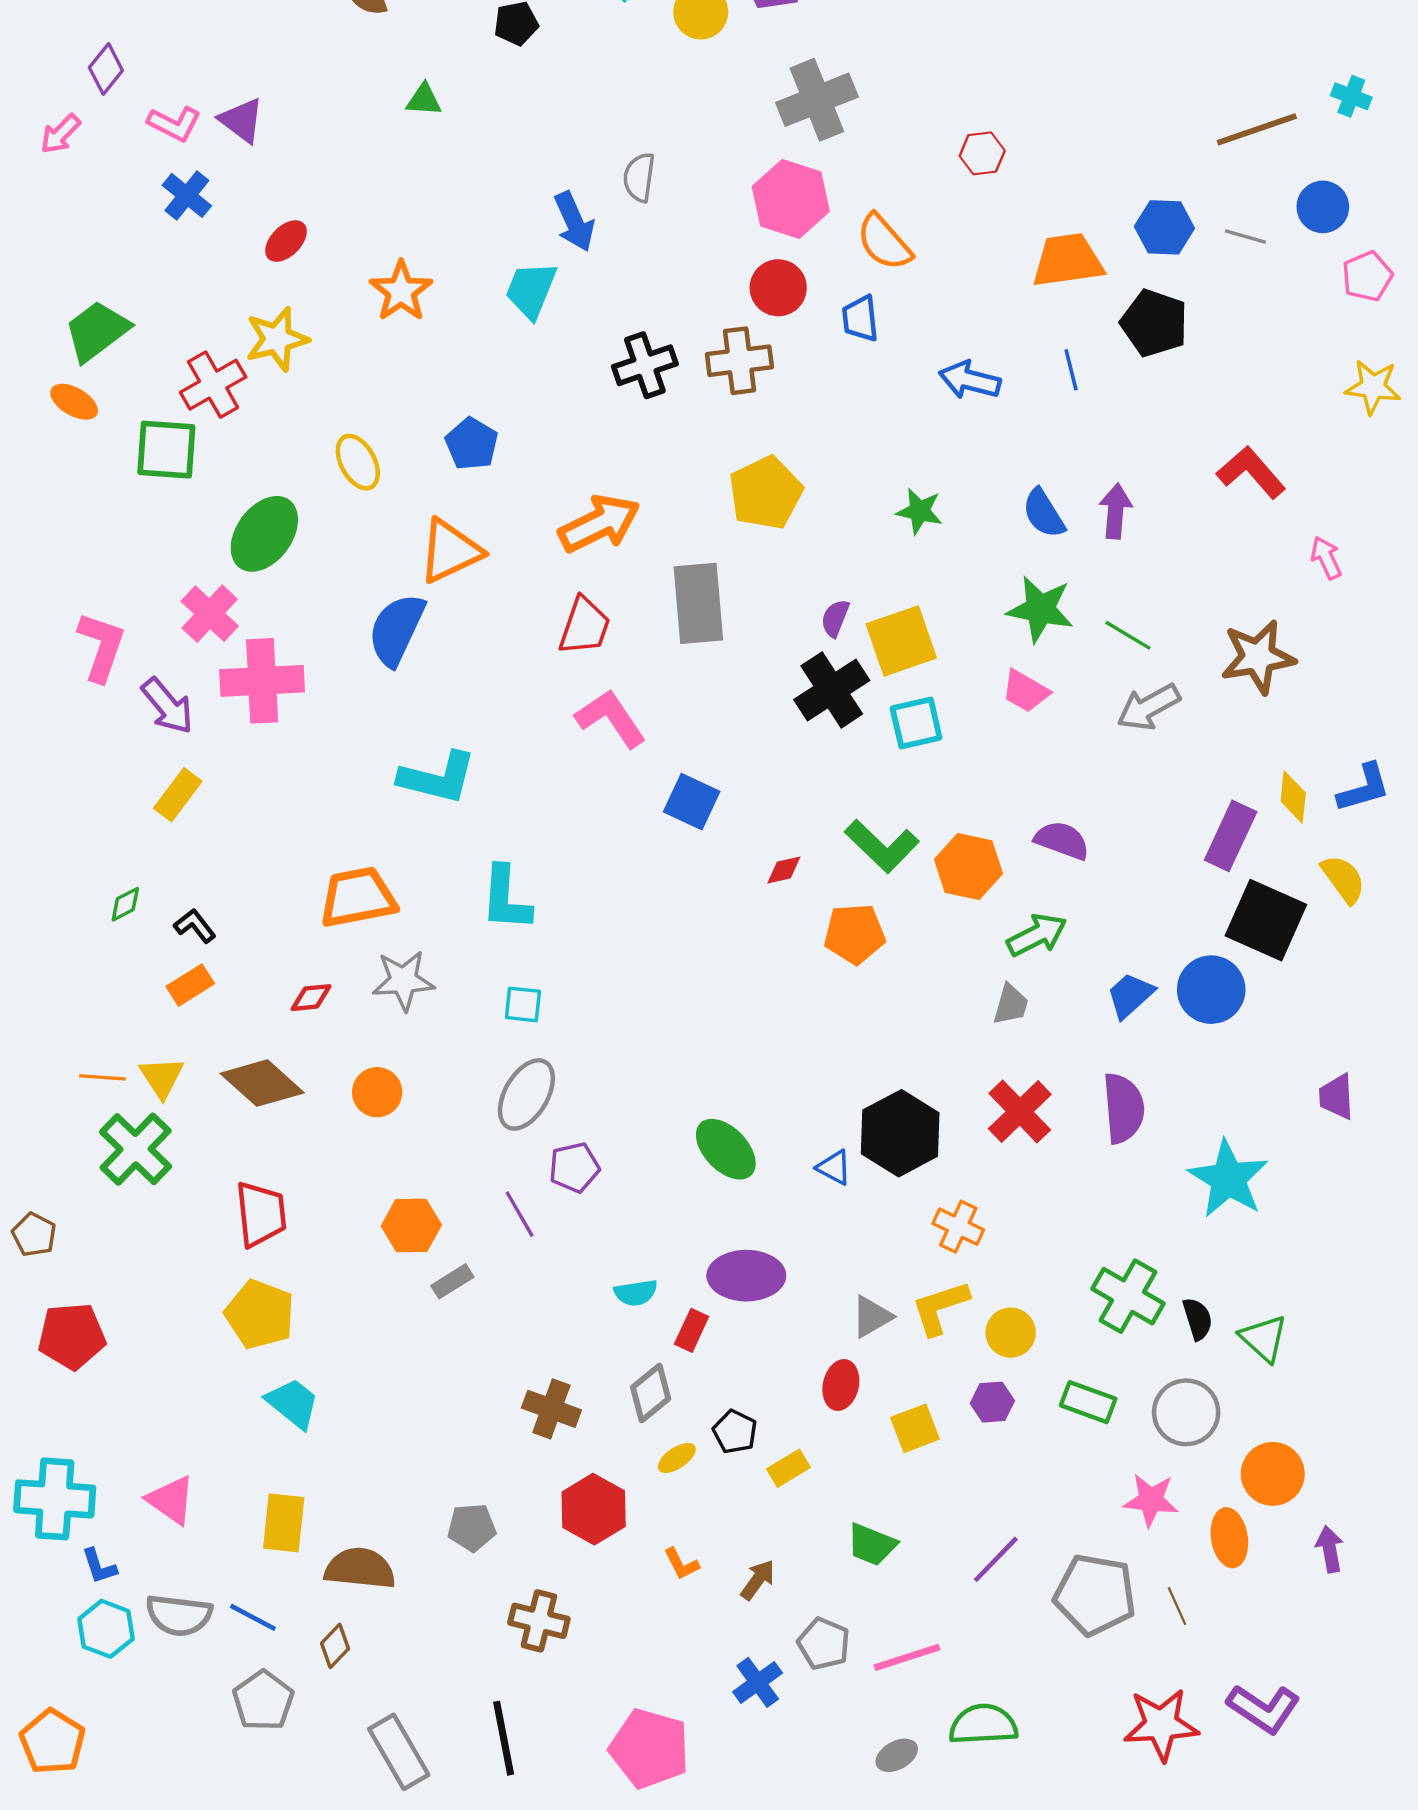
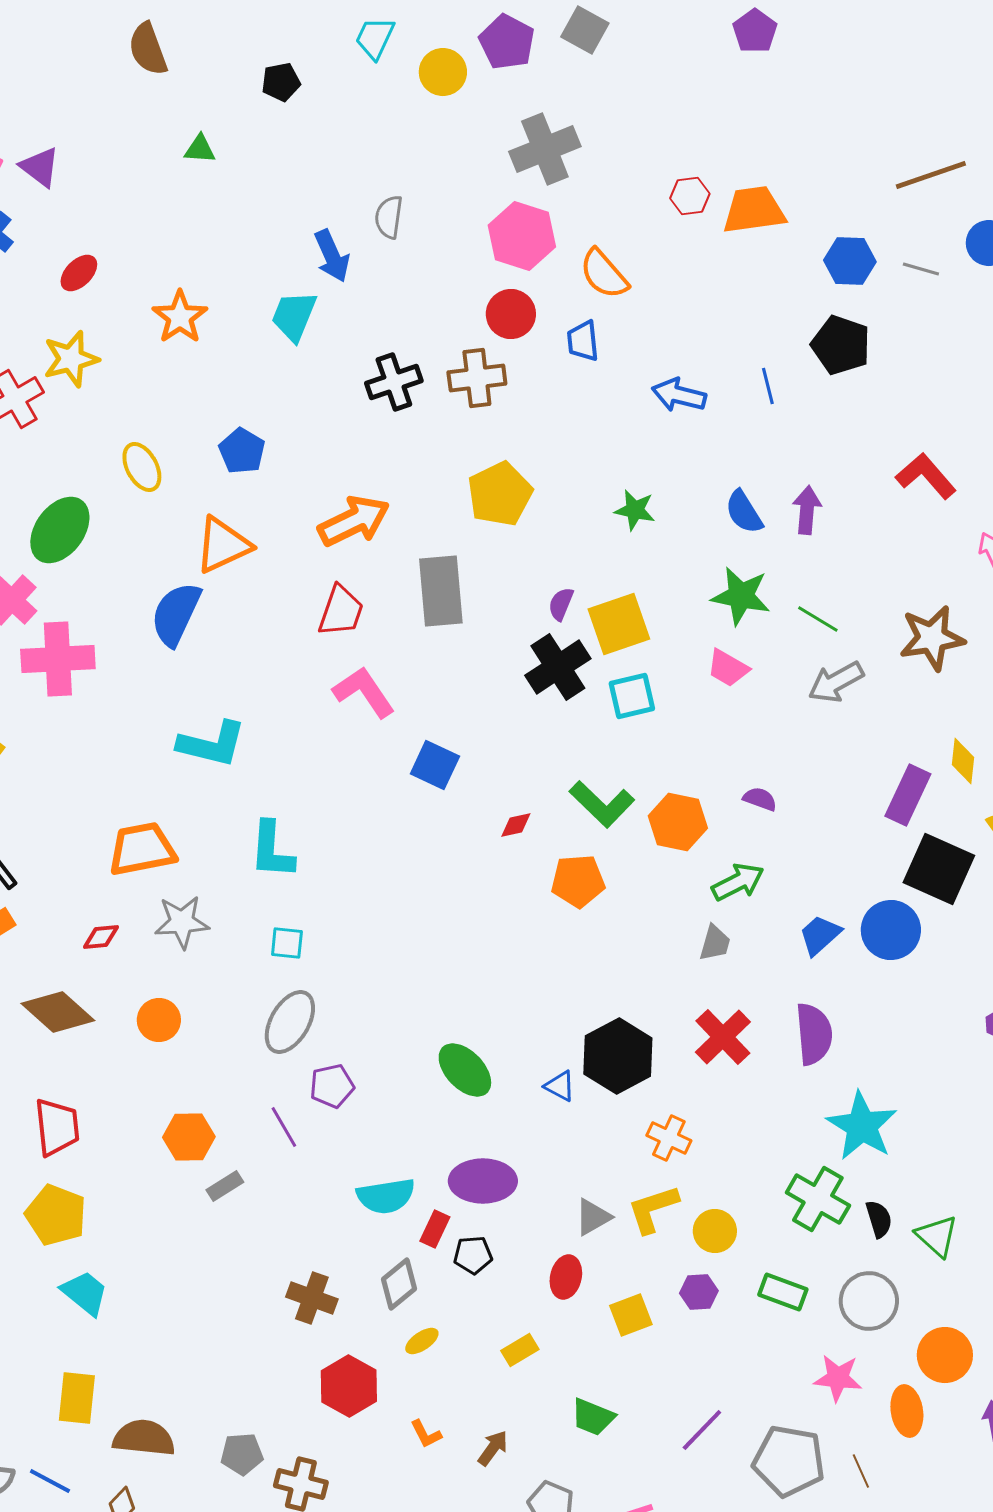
orange trapezoid: (1068, 260) -> (754, 210), moved
purple semicircle: (1062, 840) -> (760, 799), size x0.7
cyan star: (1228, 1179) -> (862, 1126), moved
cyan semicircle: (636, 1293) -> (386, 1196), size x1.5
black pentagon: (735, 1432) -> (473, 1255), moved, turned -30
gray pentagon: (472, 1527) -> (242, 1454), moved

